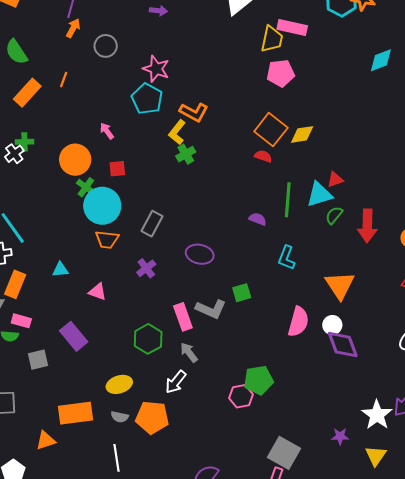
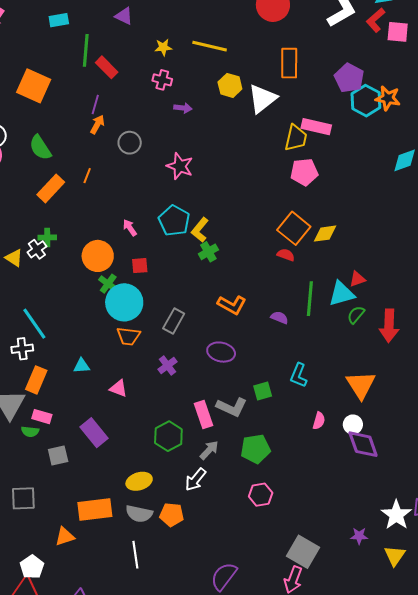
cyan pentagon: (147, 99) -> (174, 221), moved
orange L-shape: (194, 112) -> (232, 305), moved
cyan L-shape: (286, 258) -> (299, 375), moved
pink semicircle: (298, 322) -> (319, 421), size x0.6
gray arrow: (189, 352) -> (209, 450), turned 80
green pentagon: (259, 380) -> (255, 449), moved
gray semicircle: (120, 417) -> (139, 514), size x1.5
orange pentagon: (152, 417) -> (172, 515), size x0.7

